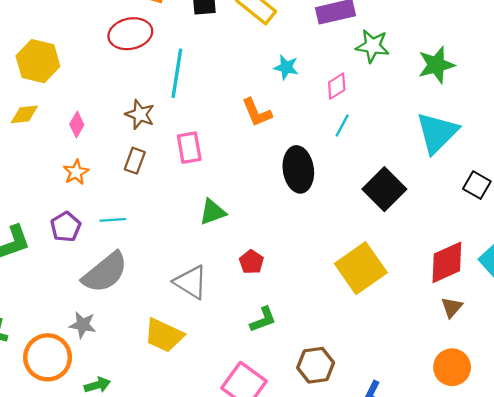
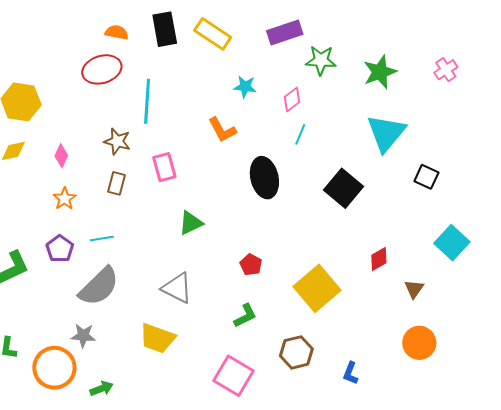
red pentagon: (251, 262) -> (251, 265), moved
red diamond: (447, 262) -> (379, 259), moved, size x0.6
yellow square: (361, 268) -> (317, 288), moved

